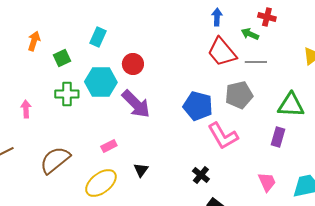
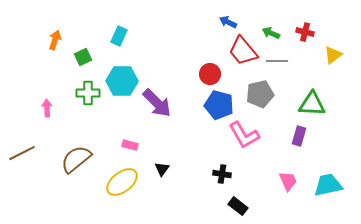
blue arrow: (217, 17) -> (228, 22), moved, turned -66
red cross: (267, 17) -> (305, 32), moved
red circle: (133, 64) -> (210, 74), moved
pink rectangle: (109, 146) -> (130, 145), turned 42
black cross: (201, 175) -> (222, 174), turned -30

